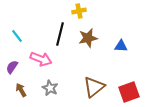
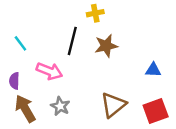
blue triangle: (121, 46) -> (153, 70), moved
purple semicircle: (12, 67) -> (14, 81), turned -32
brown arrow: (21, 90) -> (25, 109), size x1.6

